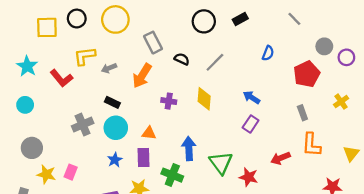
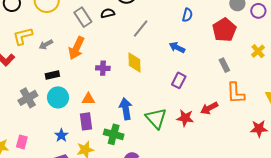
black semicircle: (182, 59) -> (108, 13), moved, turned -32
blue arrow: (252, 97) -> (177, 47), moved
black rectangle: (112, 102) -> (52, 75), turned -32
blue star: (115, 160) -> (61, 135), moved
red star: (249, 177) -> (185, 118), moved

